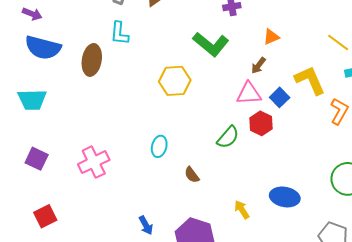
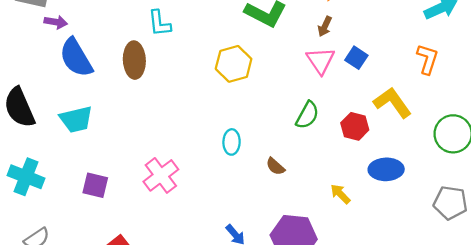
blue semicircle: (43, 48) -> (76, 58), turned 57
yellow L-shape: (310, 80) -> (392, 103), moved
pink triangle: (249, 93) -> (321, 61), turned -48
red hexagon: (261, 123) -> (355, 126), moved

